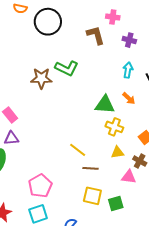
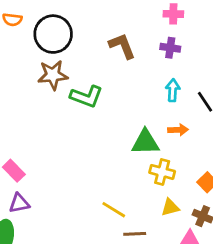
pink cross: (113, 17) -> (173, 14), moved
brown star: (41, 78) -> (53, 75), moved
orange arrow: (129, 98) -> (178, 130), turned -40

